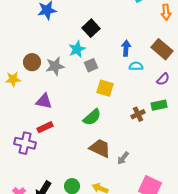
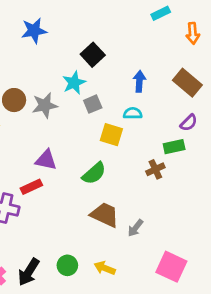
cyan semicircle: (136, 66) -> (133, 113), moved
purple triangle: (44, 101) -> (46, 160), moved
green rectangle: (159, 105) -> (174, 147), moved

